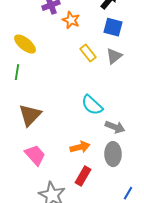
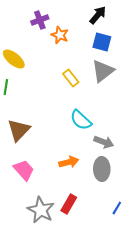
yellow rectangle: (88, 53) -> (71, 78), moved
gray triangle: (114, 56) -> (103, 71), size x1.4
red rectangle: (83, 176) -> (69, 204), moved

